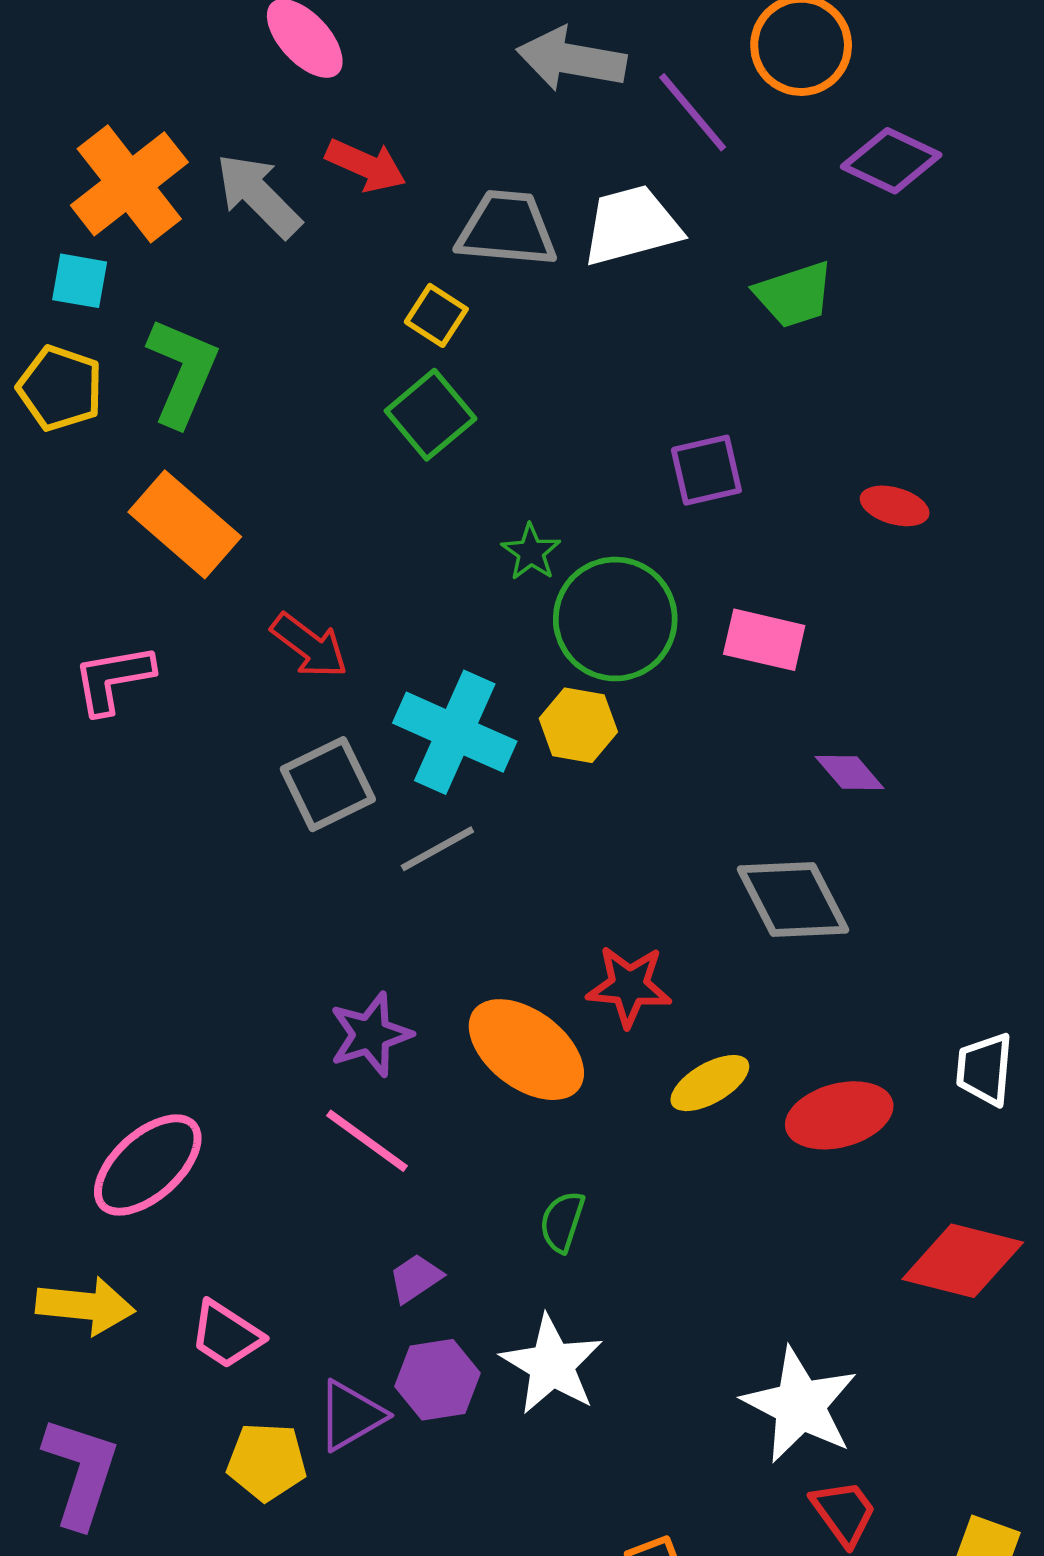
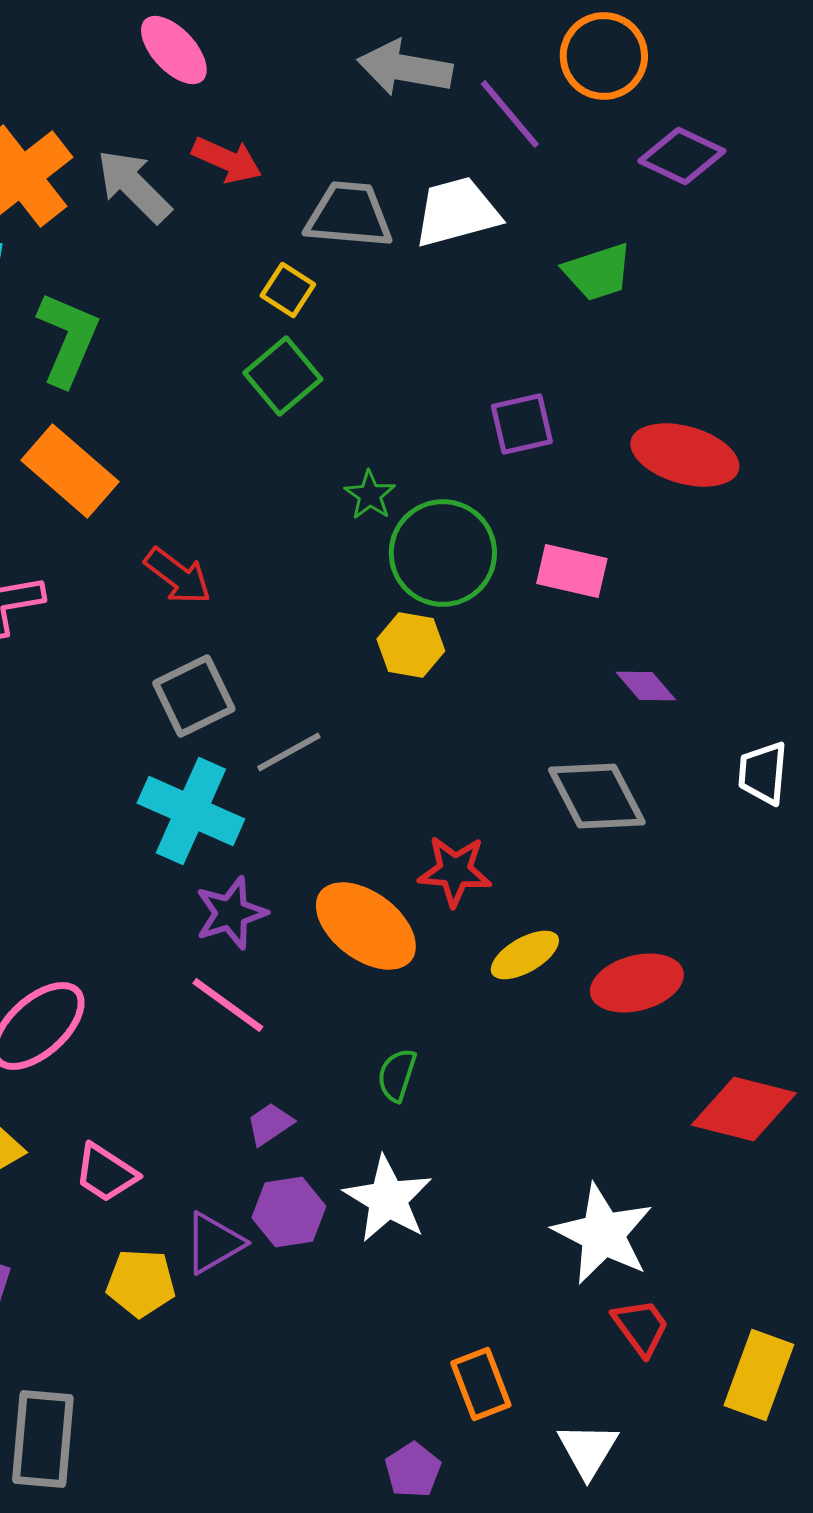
red ellipse: (895, 506) -> (685, 455), size x1.8
cyan cross: (455, 732) -> (191, 811), moved
white trapezoid: (985, 1069) -> (763, 773), moved

